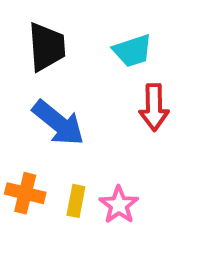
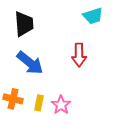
cyan trapezoid: (132, 51) -> (93, 16), moved

